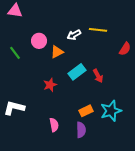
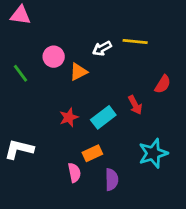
red semicircle: (125, 49) -> (163, 84), moved
cyan rectangle: (77, 72) -> (103, 117), moved
orange rectangle: (86, 111) -> (92, 153), moved

